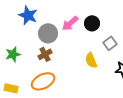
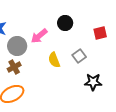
black circle: (92, 23) -> (65, 23), moved
yellow semicircle: (91, 60) -> (54, 60), moved

